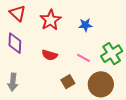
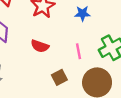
pink line: (84, 58) -> (79, 51), turned 48

